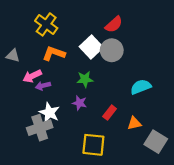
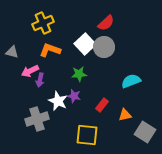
yellow cross: (46, 24) -> (43, 23), turned 30
purple arrow: (43, 86) -> (40, 80), turned -64
white star: (49, 113) -> (58, 101), moved

